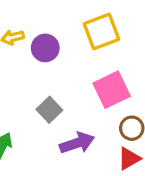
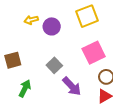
purple arrow: (77, 143) -> (72, 86), turned 65

